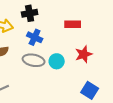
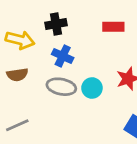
red rectangle: (73, 24) -> (113, 27), moved

